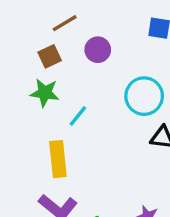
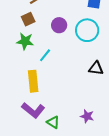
purple circle: (98, 50) -> (59, 25), moved
cyan circle: (144, 96) -> (87, 30), moved

